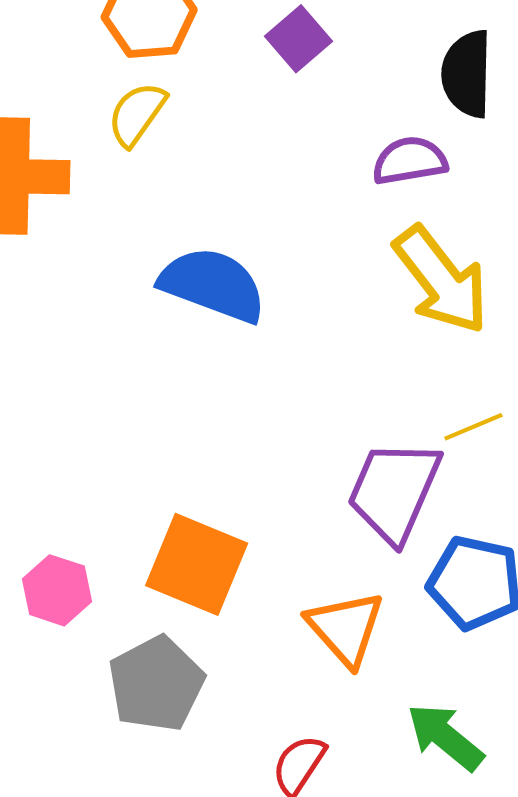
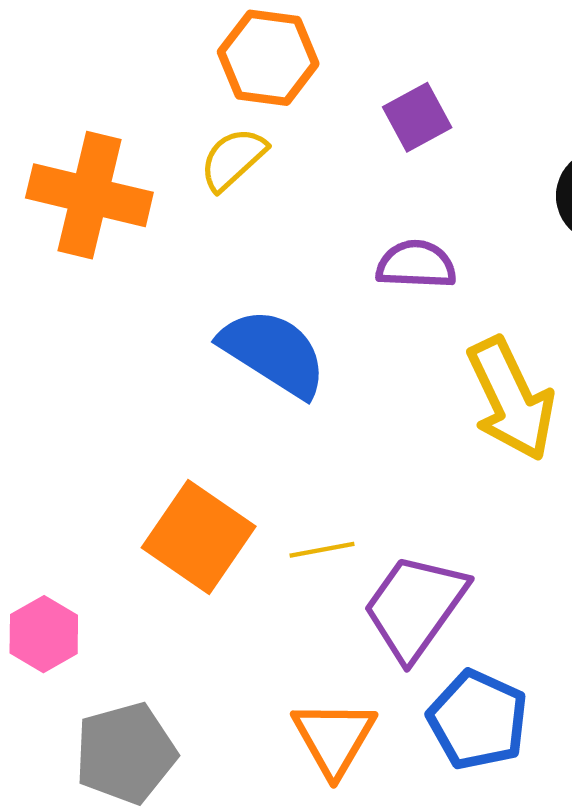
purple semicircle: (410, 161) -> (416, 265), moved
yellow line: (473, 427) -> (322, 550), moved
orange square: (197, 564) -> (199, 537), moved

